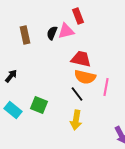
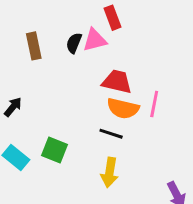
pink line: (106, 87) -> (154, 104), moved
black line: (77, 94) -> (111, 134), turned -35

